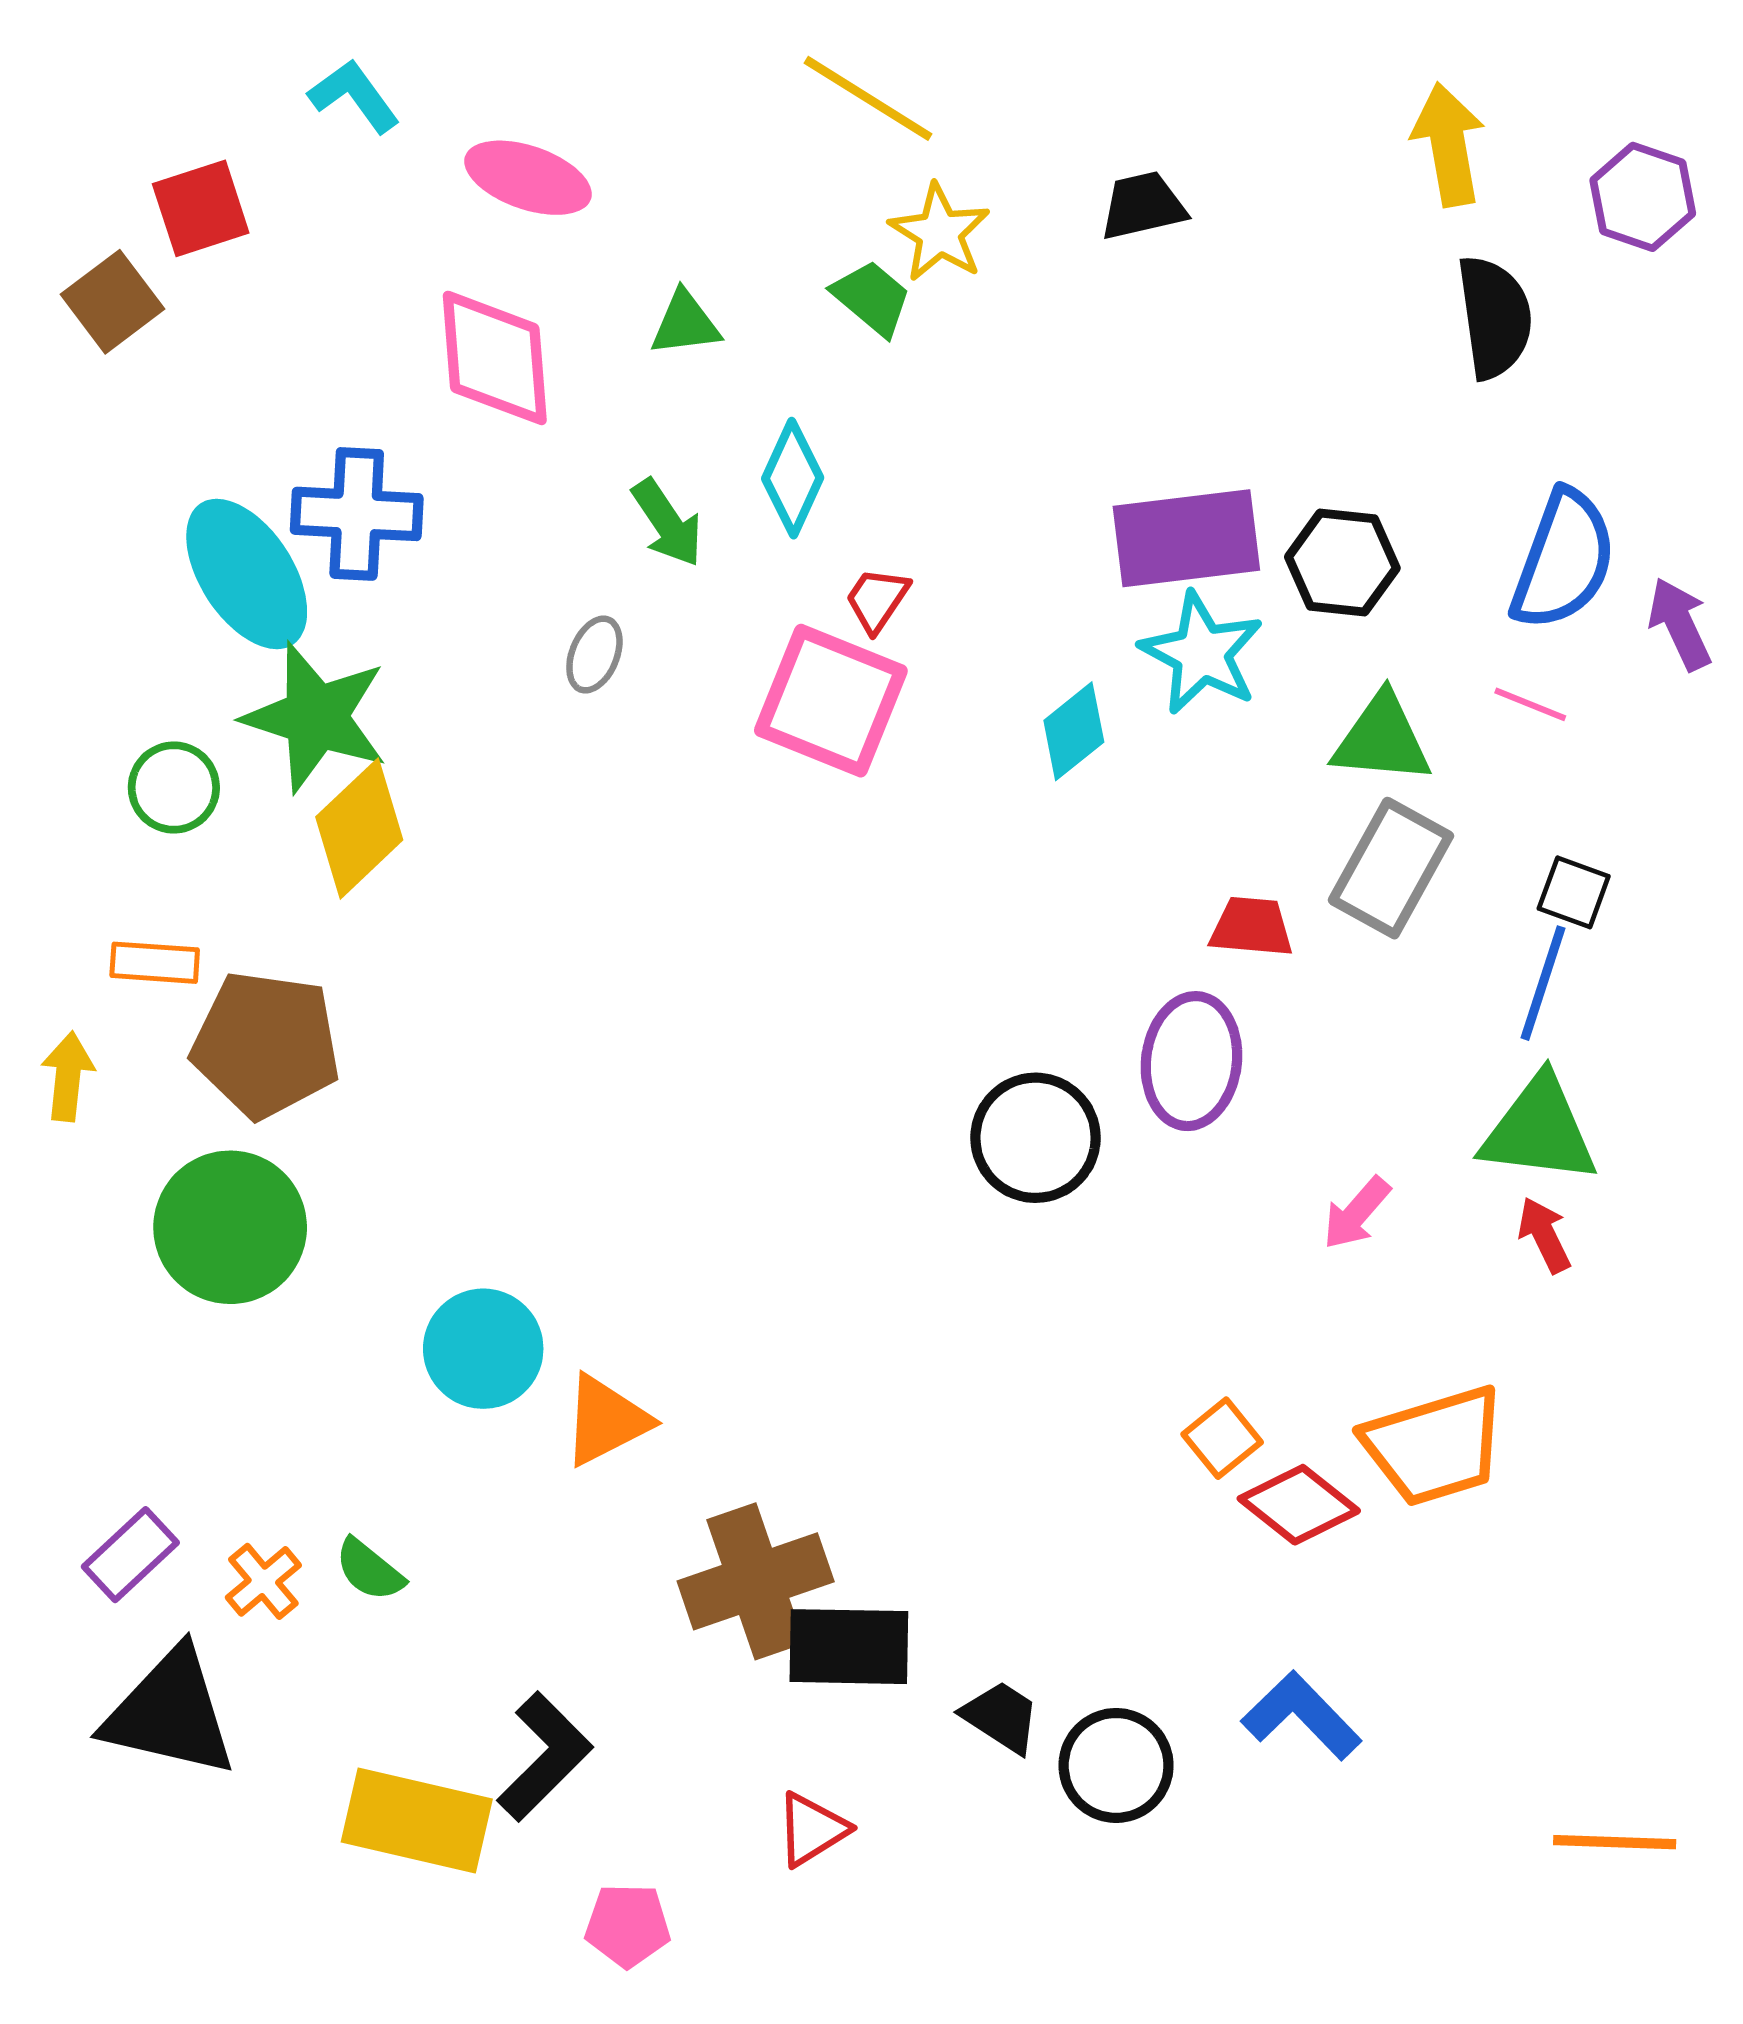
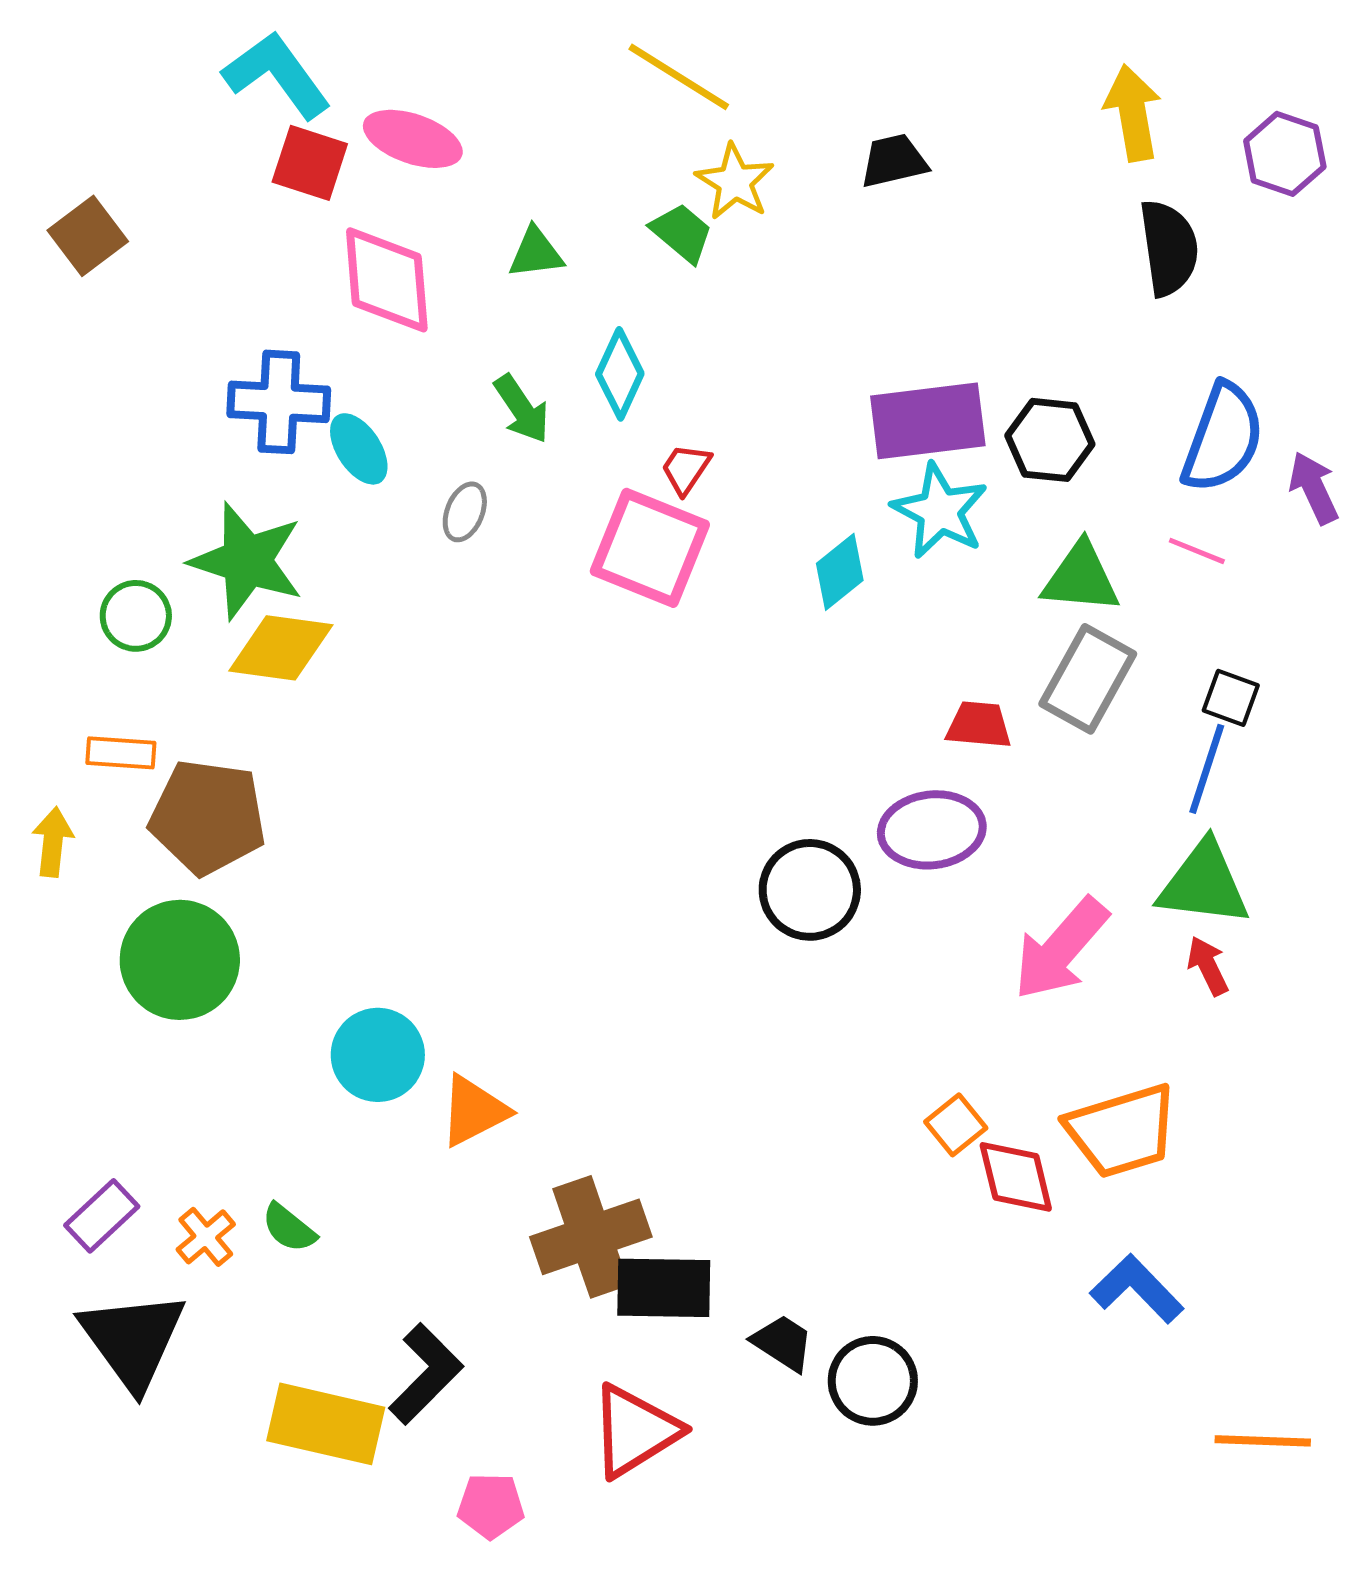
cyan L-shape: (354, 96) -> (277, 75), size x1.5
red square: (201, 208) -> (310, 163), moved, turned 36
cyan ellipse: (247, 574) -> (359, 449), moved, size x0.6
yellow diamond: (359, 828) -> (281, 648), turned 51
purple ellipse: (1191, 1061) -> (932, 830), turned 76
pink arrow: (1356, 1213) -> (1061, 949), size x1.8
red diamond: (1299, 1505) -> (1016, 1177), turned 38
black triangle: (170, 1713) -> (133, 1340), turned 41
blue L-shape: (1301, 1716) -> (1137, 1289), moved
red triangle: (812, 1829) -> (635, 1431), size x1.6

